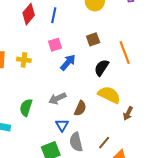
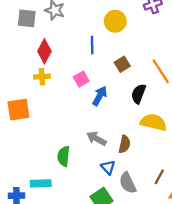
blue line: (54, 15) -> (92, 45), moved
yellow cross: (24, 60) -> (42, 77), moved
gray arrow: (57, 98) -> (96, 139), turned 66

